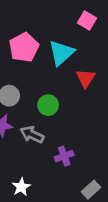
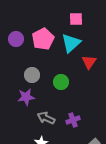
pink square: (87, 21) -> (76, 19), moved, turned -32
gray arrow: (32, 135) -> (46, 118), moved

